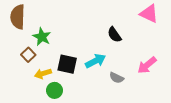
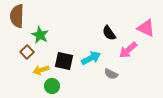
pink triangle: (149, 14) -> (146, 28), moved
pink arrow: (147, 65) -> (128, 50), moved

